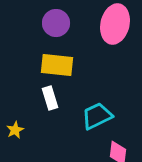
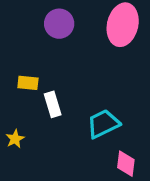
yellow rectangle: (57, 65) -> (28, 83), moved, size x0.6

